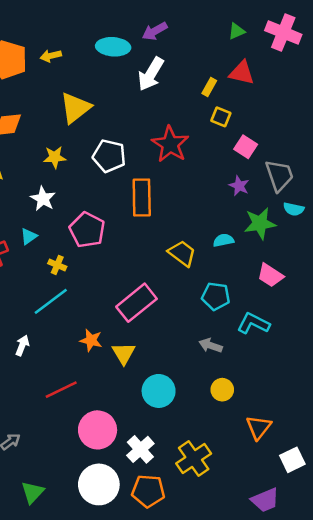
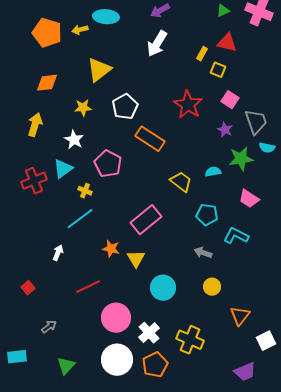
cyan ellipse: (113, 47) -> (106, 17), moved
yellow square: (221, 117) -> (218, 70), moved
red star: (170, 144) -> (188, 105), moved
white pentagon: (109, 156) -> (125, 107), turned 30
orange rectangle: (142, 197) -> (150, 139), turned -56
cyan triangle: (29, 236) -> (63, 169), size x1.5
yellow cross: (194, 459) -> (190, 340), turned -32
orange pentagon: (148, 491) -> (155, 365), turned -30

